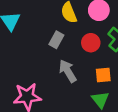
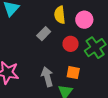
gray arrow: (68, 71) -> (47, 77), moved

